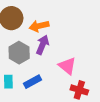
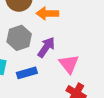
purple arrow: (43, 45) -> (46, 47), moved

